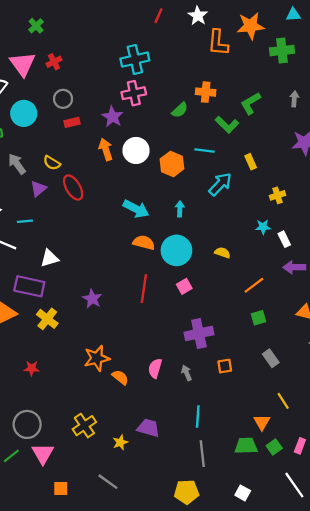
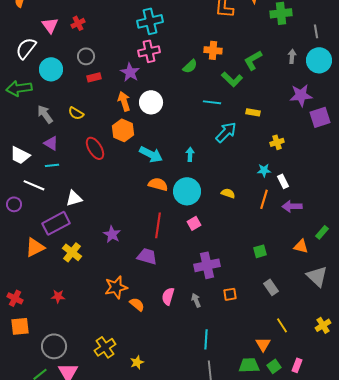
pink triangle: (23, 64) -> (50, 25), size x0.7
yellow rectangle: (251, 162) -> (253, 112), turned -56
orange hexagon: (172, 164) -> (123, 130), moved
red ellipse: (73, 188) -> (95, 148), moved
purple triangle: (38, 189) -> (51, 143), moved, turned -49
orange line: (254, 285) -> (264, 199), moved, turned -36
purple rectangle: (29, 286) -> (56, 223), turned -40
purple trapezoid: (148, 428) -> (147, 256), moved

